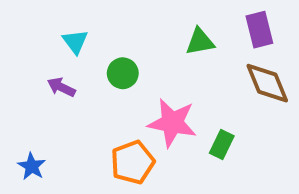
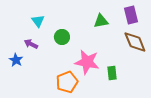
green rectangle: (222, 145) -> (112, 73), turned -32
blue star: (32, 166) -> (16, 60), moved

